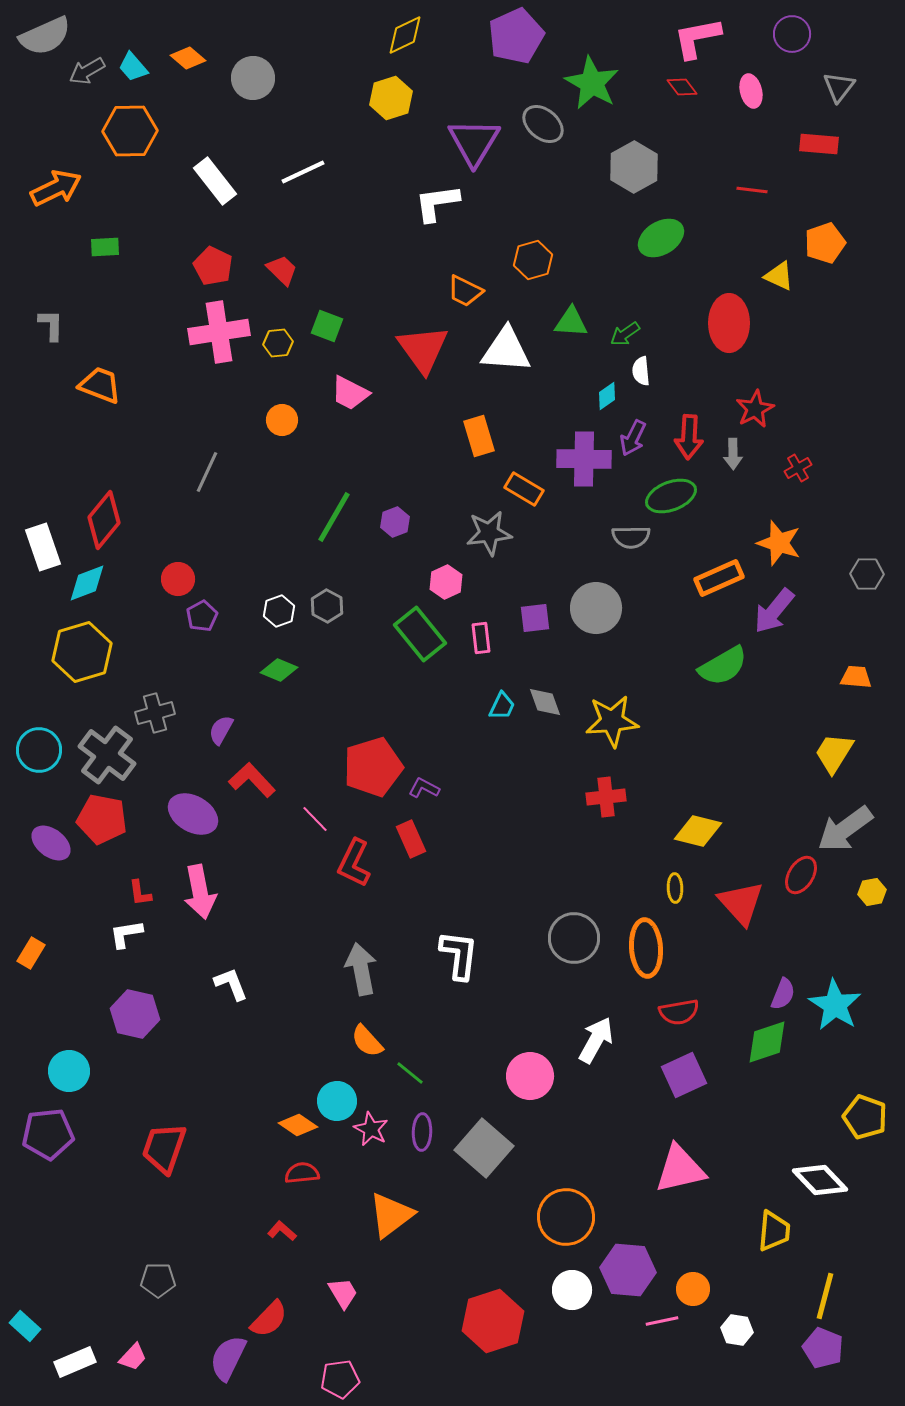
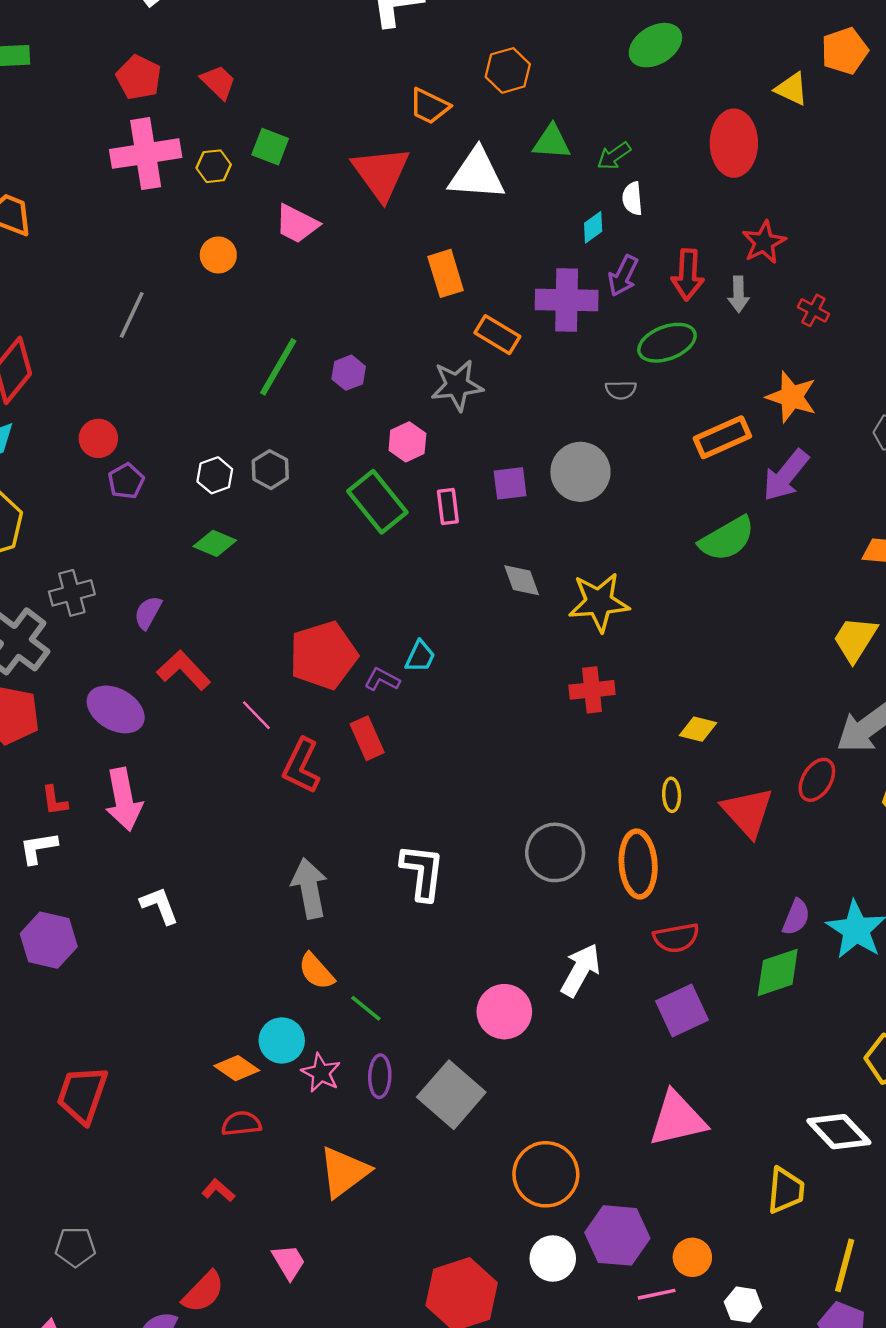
red cross: (798, 468) -> (813, 310), turned -32
gray semicircle: (631, 537) -> (621, 390), size x0.7
cyan trapezoid: (502, 706) -> (420, 656), moved
yellow diamond: (698, 831) -> (698, 729), size x0.7

